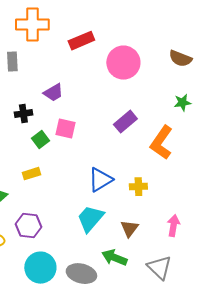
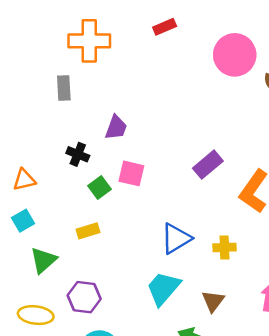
red rectangle: (81, 41) -> (165, 27), moved, size x0.7
pink circle: (123, 63) -> (235, 55), moved
purple trapezoid: (53, 93) -> (116, 128), turned -40
black cross: (23, 114) -> (78, 154), turned 30

